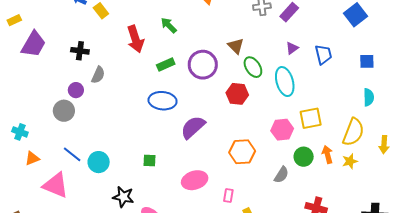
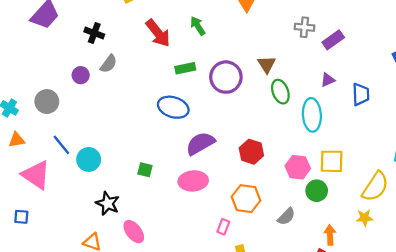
red arrow: (135, 39) -> (158, 33), turned -32
red hexagon: (237, 94) -> (251, 152), moved
gray circle: (64, 111) -> (47, 102), moved
orange hexagon: (242, 152) -> (246, 199), moved
orange arrow: (327, 154) -> (330, 235), moved
green circle: (304, 157) -> (317, 191), moved
pink ellipse: (195, 180) -> (193, 181), moved

